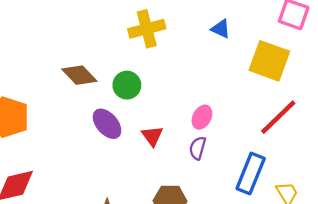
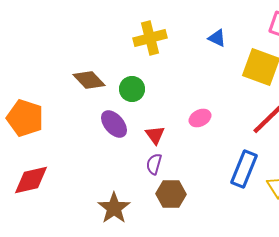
pink ellipse: (202, 117) -> (200, 118), turned 35
purple semicircle: (198, 148) -> (154, 164), moved

